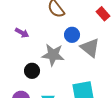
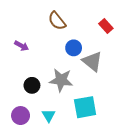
gray star: (53, 55) -> (61, 80), moved

